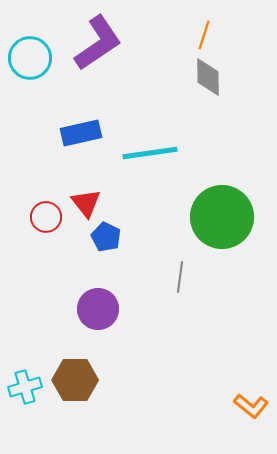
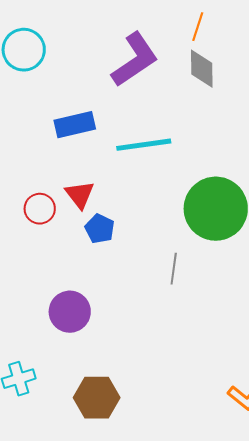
purple L-shape: (98, 43) -> (135, 60), moved
purple circle: (98, 309) -> (70, 312), moved
brown hexagon: (75, 380) -> (97, 398), moved

